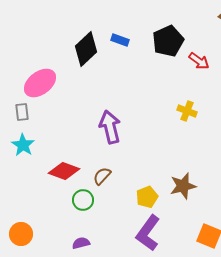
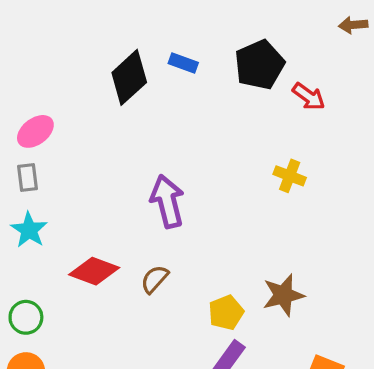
pink ellipse: (40, 83) -> (35, 131), moved, size x0.7
green circle: (83, 200) -> (26, 317), moved

